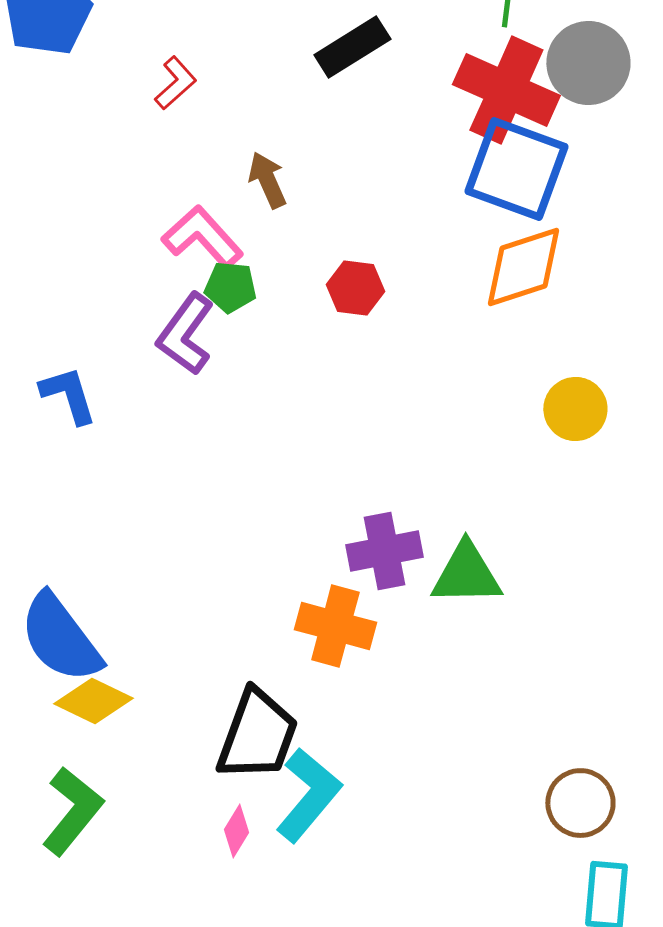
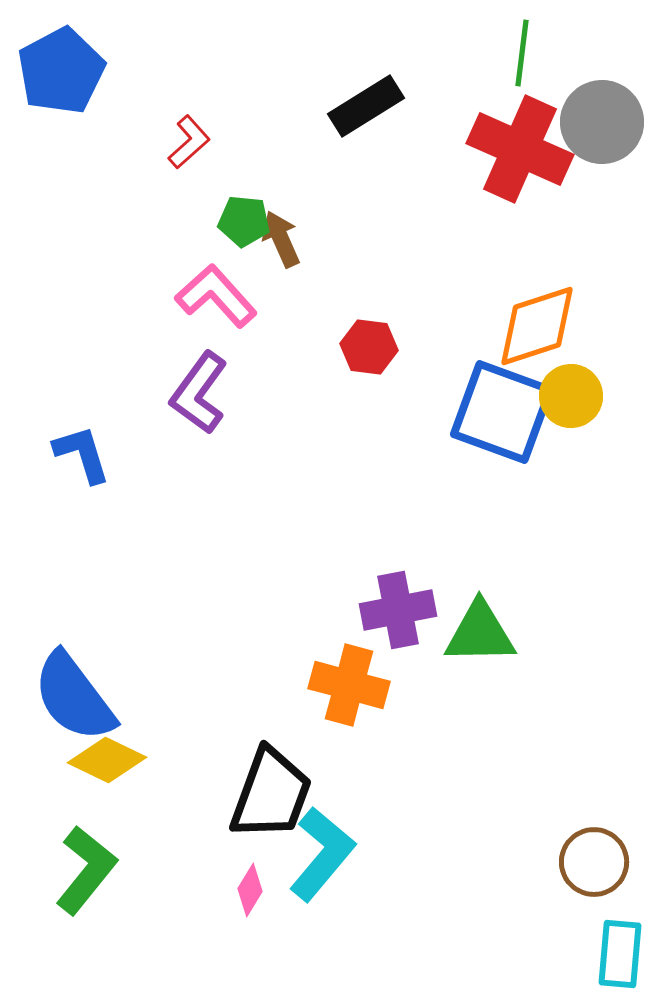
blue square: (516, 169) -> (502, 412), moved
green pentagon: (230, 287) -> (244, 221), moved
yellow circle: (575, 409) -> (571, 396), moved

